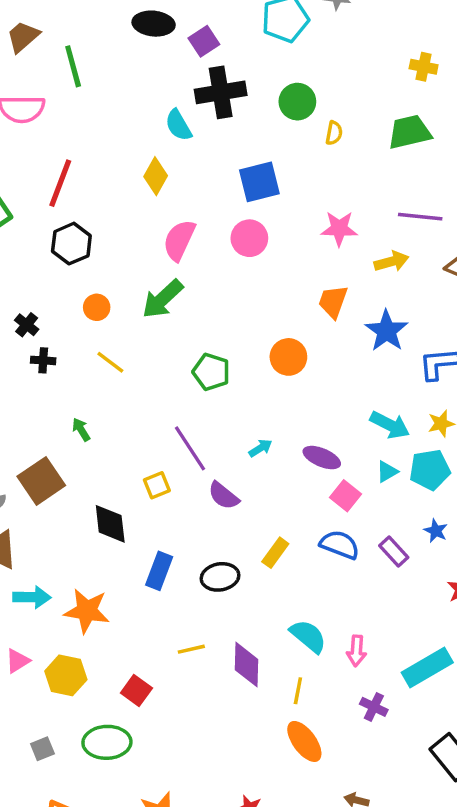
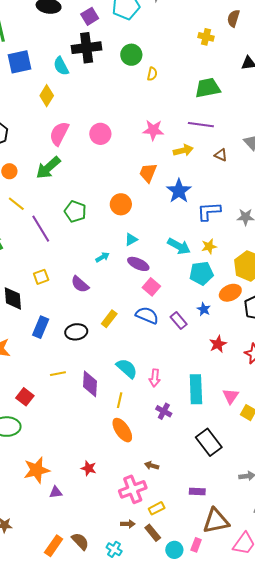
purple square: (204, 41) -> (90, 16), moved
green trapezoid: (409, 132) -> (208, 88), moved
blue square: (259, 182) -> (20, 62), moved
purple line: (190, 448) -> (41, 229), moved
cyan triangle: (387, 472) -> (131, 239), moved
cyan rectangle: (427, 668) -> (196, 389), turned -64

